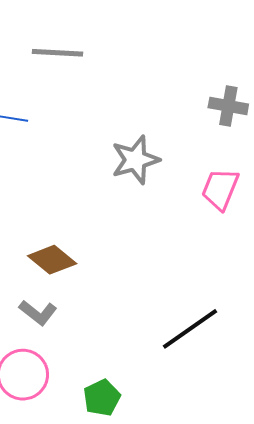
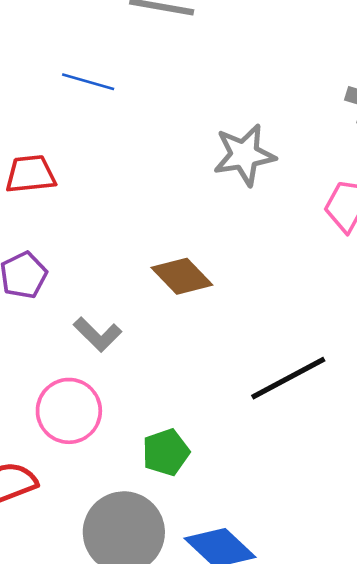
brown diamond: (52, 260) -> (182, 276), moved

